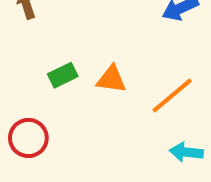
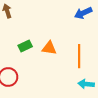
orange line: (172, 95) -> (79, 56), turned -50

